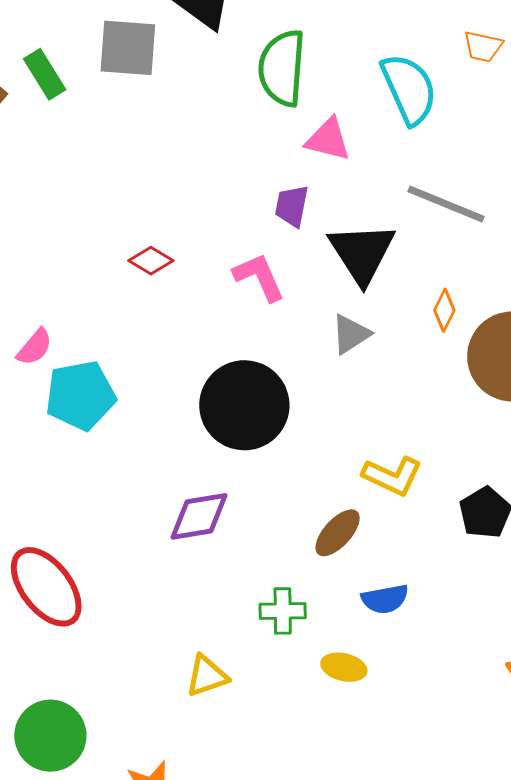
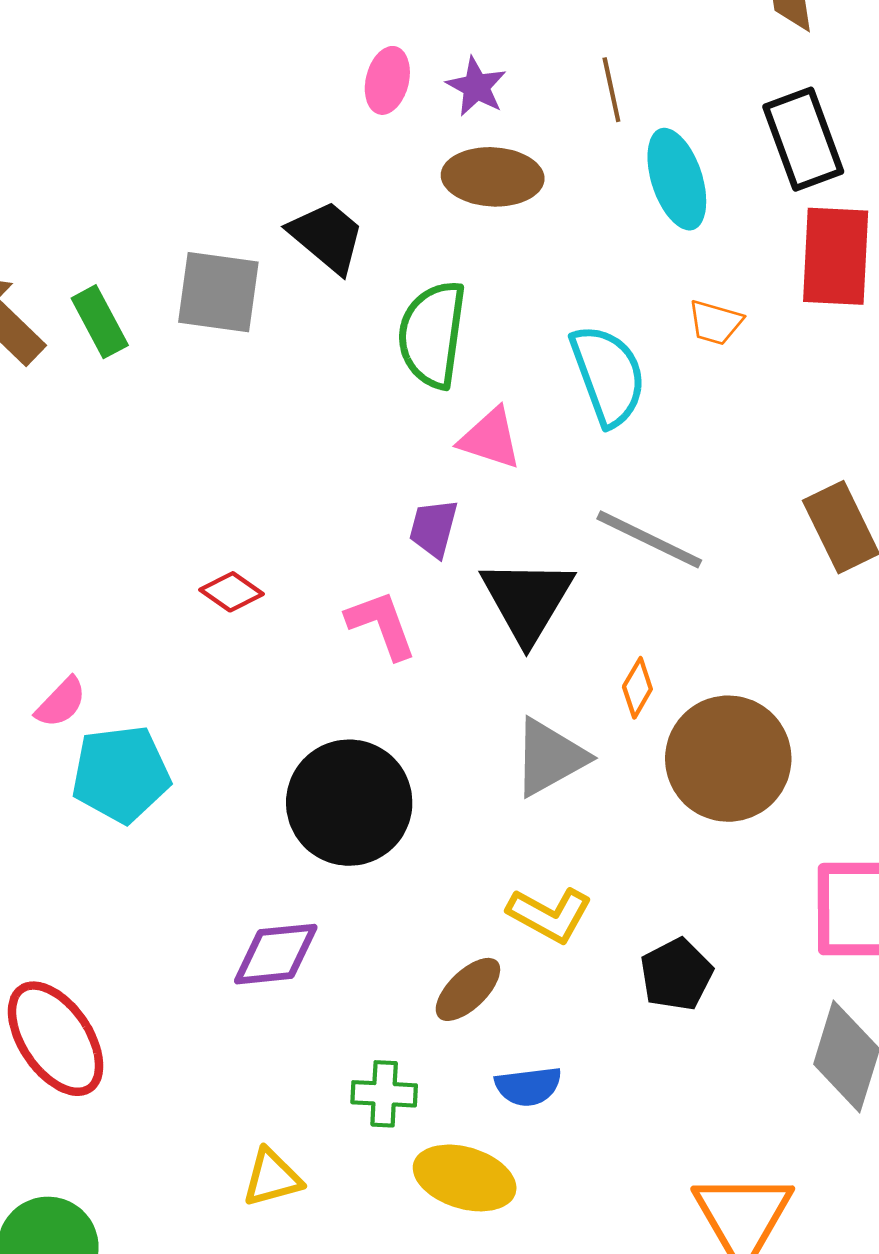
gray triangle: (351, 334) -> (550, 757), moved, size x1.4
yellow ellipse: (344, 667) -> (465, 1178), size x1.6

